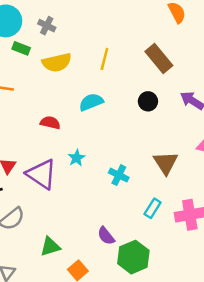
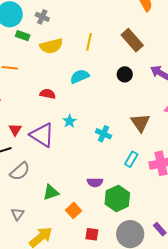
purple semicircle: (106, 236) -> (95, 182), turned -49

